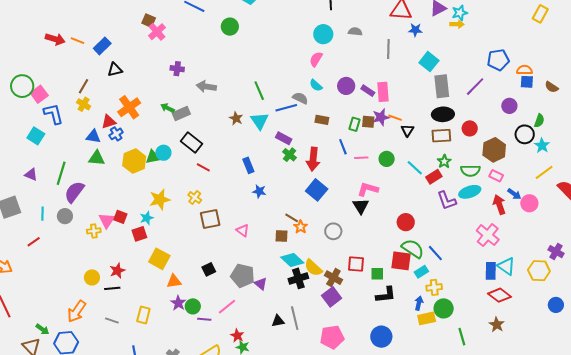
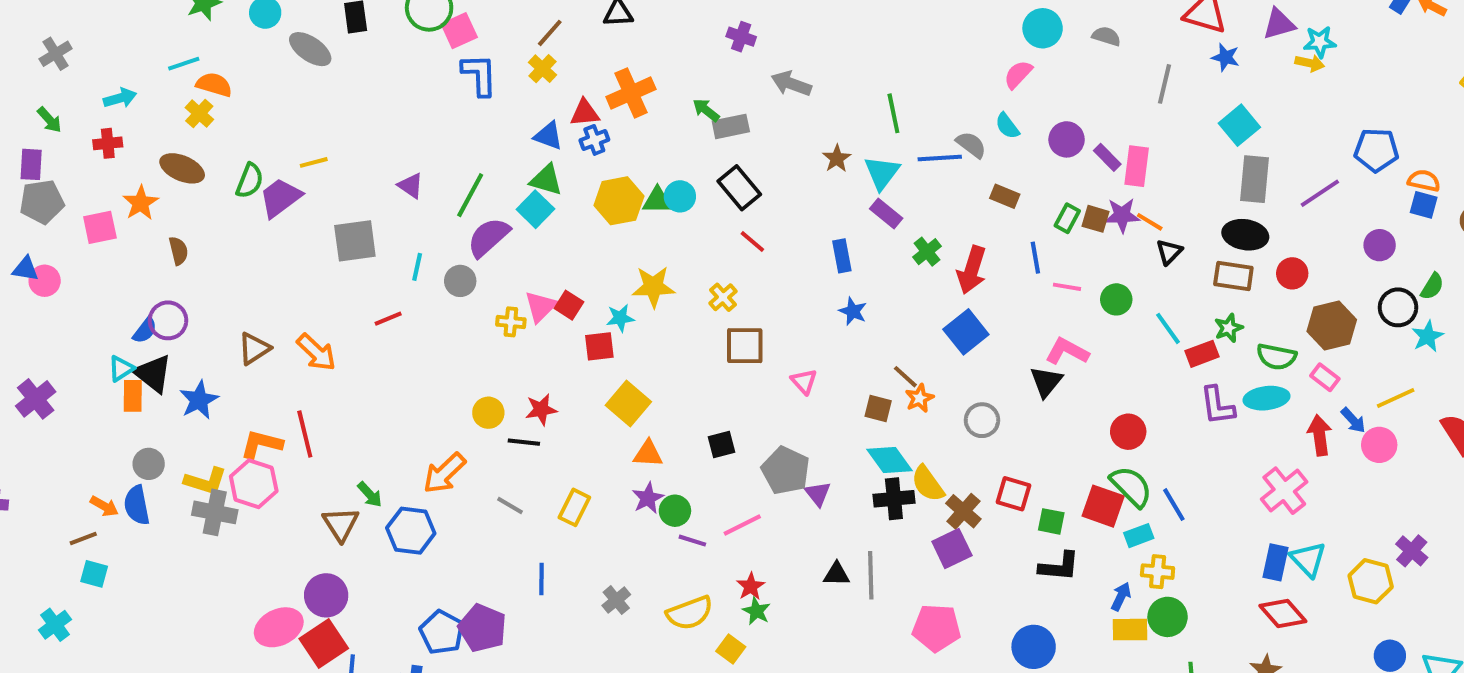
cyan square: (36, 136) -> (535, 209), moved
purple rectangle: (284, 138) -> (886, 214), moved
yellow line: (544, 172) -> (1396, 398), moved

